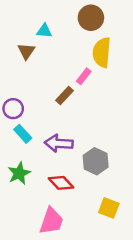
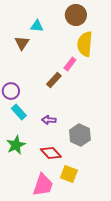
purple arrow: (59, 143) -> (49, 120), size x0.6
yellow square: (109, 208) -> (69, 174), moved

